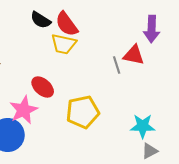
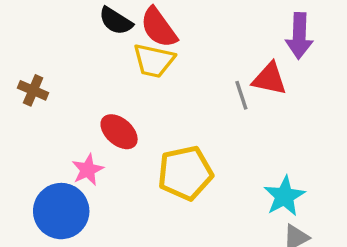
pink star: (24, 110) -> (88, 170), size x0.7
cyan star: (143, 126) -> (284, 196), turned -30

